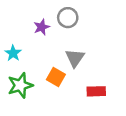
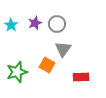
gray circle: (68, 18) -> (57, 24), moved
cyan star: (13, 53) -> (11, 25), moved

